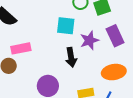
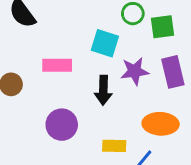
pink rectangle: (21, 48) -> (57, 65), moved

